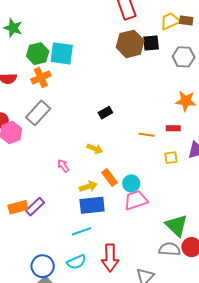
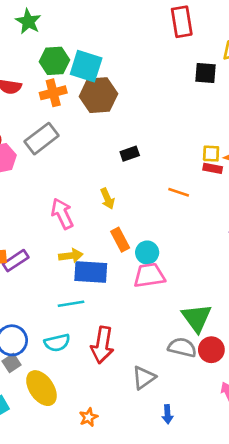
brown hexagon: (130, 44) -> (98, 95), moved
red rectangle: (173, 128) -> (213, 168), moved
yellow arrow: (95, 149) -> (107, 199), turned 35
yellow square: (171, 158) -> (211, 154), moved
pink arrow: (63, 166) -> (62, 214), size x1.6
yellow arrow: (88, 187) -> (71, 256), moved

